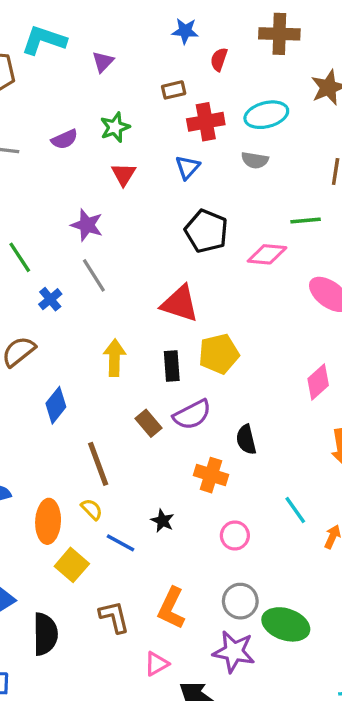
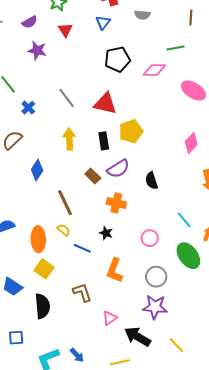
purple semicircle: (65, 139) -> (30, 22), moved
purple star: (87, 225) -> (37, 51), moved
black pentagon: (206, 231) -> (117, 59), turned -30
gray line: (94, 275) -> (67, 98), moved
orange cross: (211, 475) -> (116, 203), moved
yellow square: (72, 565) -> (44, 269), moved
orange L-shape: (171, 608) -> (114, 270), moved
green ellipse: (286, 624) -> (188, 256), moved, turned 40

